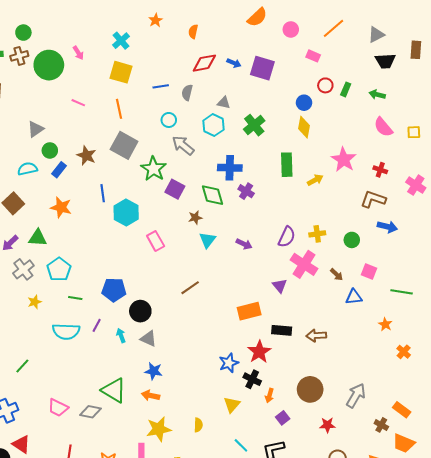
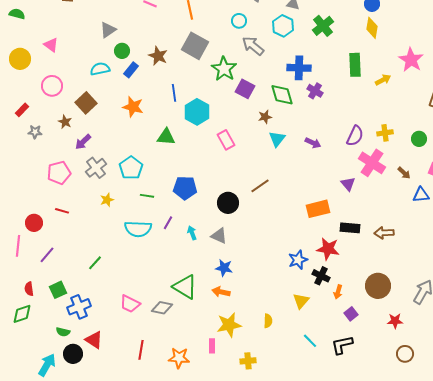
green triangle: (38, 238) -> (166, 137), moved
black circle: (140, 311) -> (228, 203), moved
red star: (259, 352) -> (328, 249), turned -30

